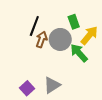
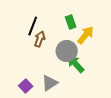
gray circle: (60, 39) -> (67, 51), moved
green arrow: (79, 53) -> (76, 64), moved

